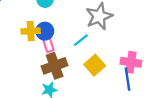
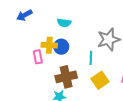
cyan line: (81, 40) -> (91, 58), turned -56
pink rectangle: (48, 44) -> (38, 57), moved

